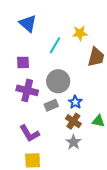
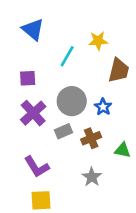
purple cross: (27, 90) -> (33, 113), turned 35
blue star: (75, 102) -> (103, 107), moved
brown cross: (73, 121) -> (91, 138), moved, turned 35

